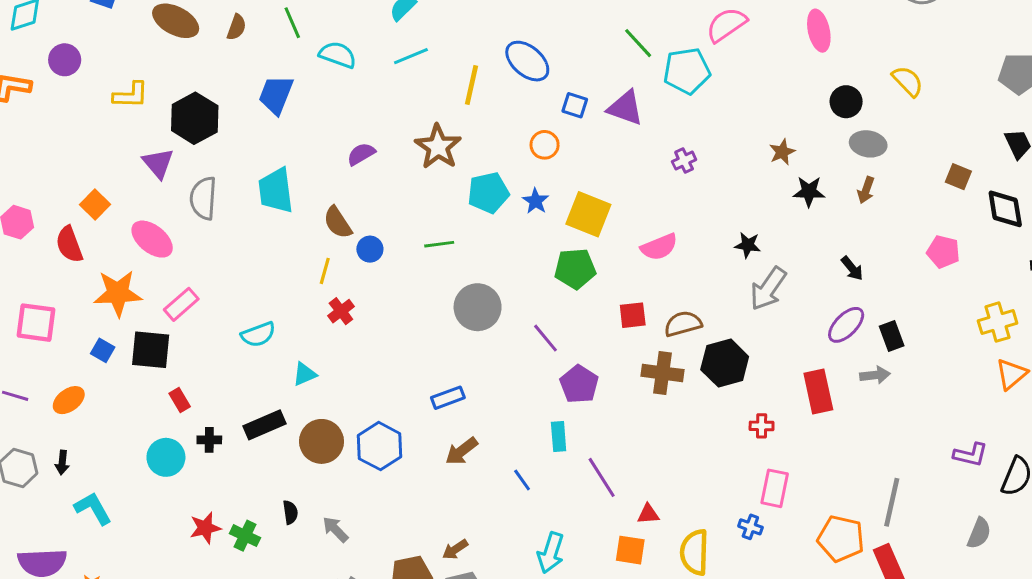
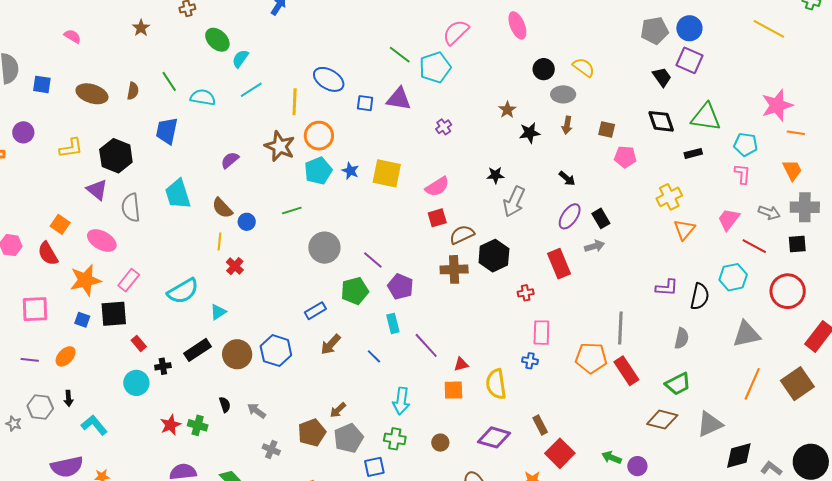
yellow semicircle: (908, 81) -> (584, 67), moved
orange circle: (545, 145) -> (319, 136), moved, size x1.5
brown square: (958, 177) -> (607, 129), moved
green pentagon: (575, 269) -> (355, 291), moved
red square: (633, 315) -> (437, 218), moved
cyan semicircle: (258, 334) -> (183, 291), size x1.4

